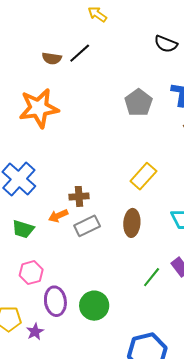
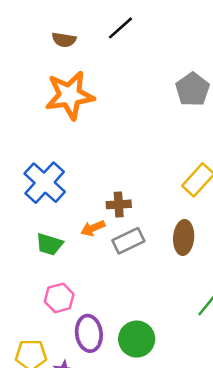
brown semicircle: (52, 58) -> (64, 40), moved

